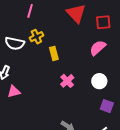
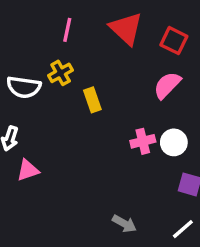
pink line: (30, 11) -> (67, 30), moved
red square: (103, 22) -> (174, 41), turned 35
pink cross: (67, 81) -> (143, 141), moved, turned 32

